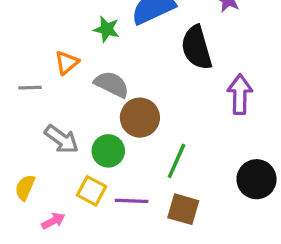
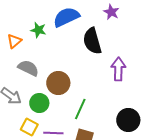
orange triangle: (67, 63) -> (14, 41), moved
gray semicircle: (112, 84) -> (28, 68), moved

